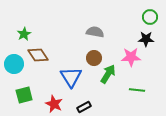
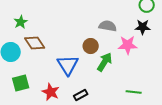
gray semicircle: (95, 32) -> (108, 26), moved
green line: (137, 90) -> (134, 92), moved

